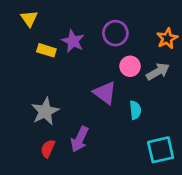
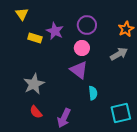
pink circle: (130, 66) -> (82, 48), moved
cyan semicircle: (135, 110) -> (93, 93), moved
purple arrow: (80, 139) -> (64, 118), moved
red semicircle: (48, 149) -> (36, 112), turned -64

